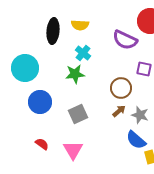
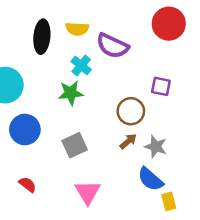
purple semicircle: (125, 40) -> (113, 46), moved
pink triangle: (73, 150) -> (88, 192), moved

